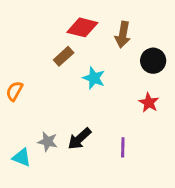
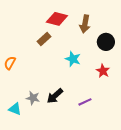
cyan star: (94, 78) -> (73, 59), moved
purple line: (123, 147) -> (85, 102), turned 64

